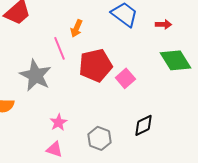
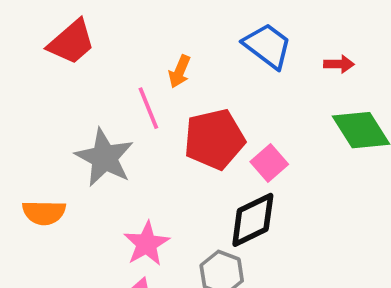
pink star: (58, 122) -> (147, 244), size x1.4
black diamond: (143, 125) -> (253, 220), moved, size x1.4

